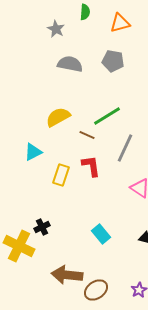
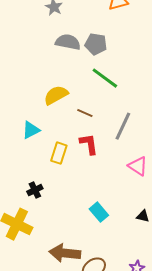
gray pentagon: (113, 61) -> (96, 44), moved
green line: (107, 116) -> (105, 78), moved, turned 68
black cross: (42, 227) -> (35, 190), moved

